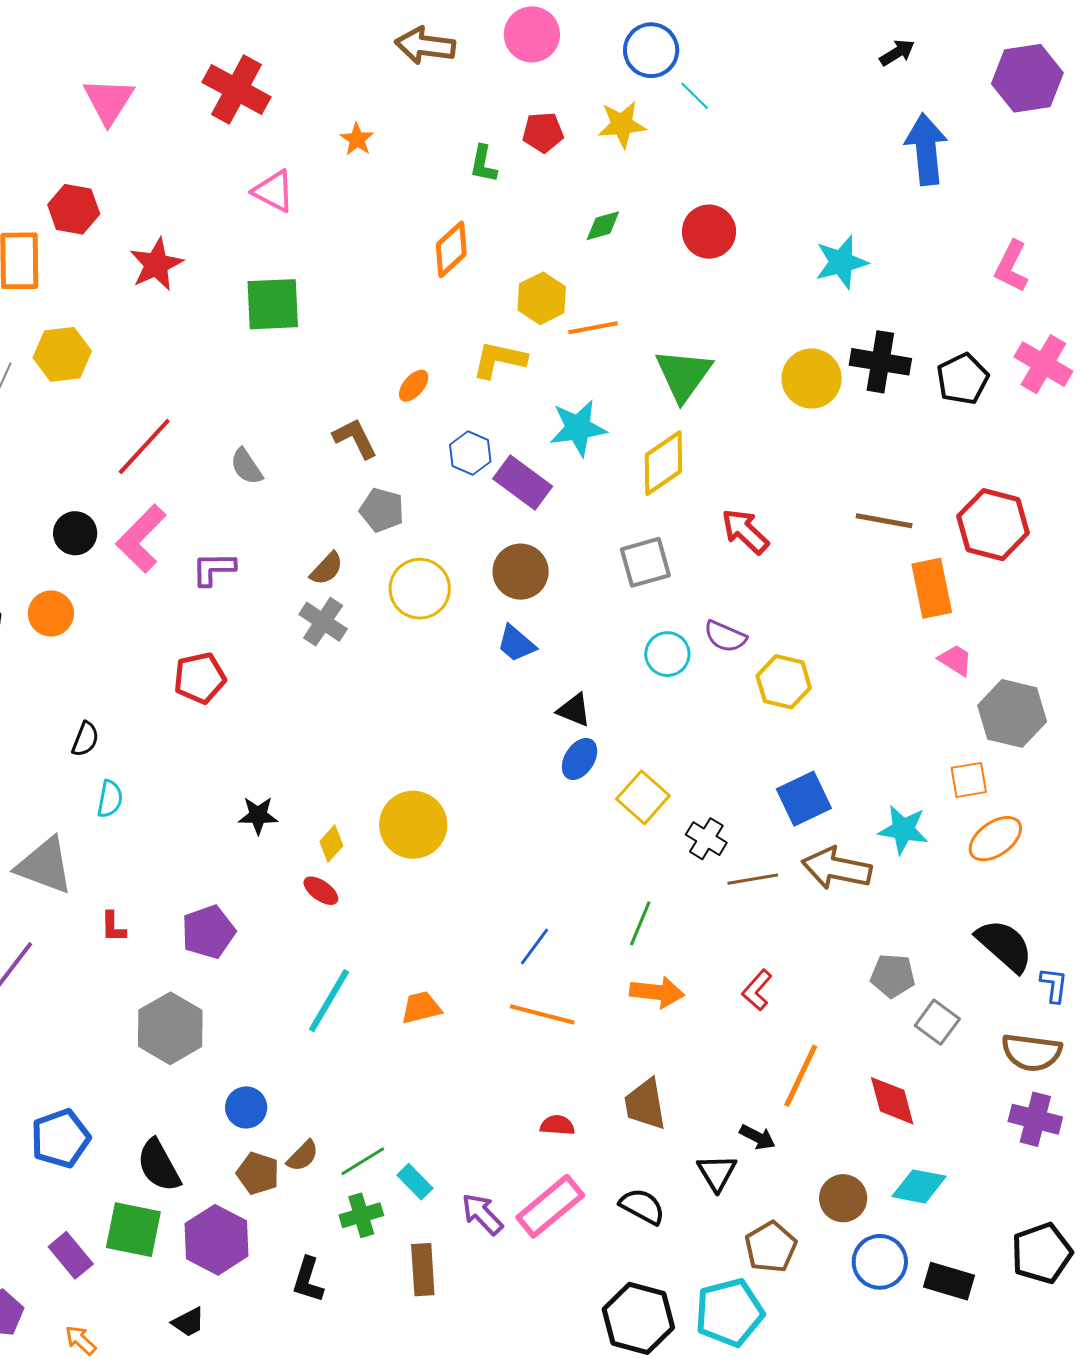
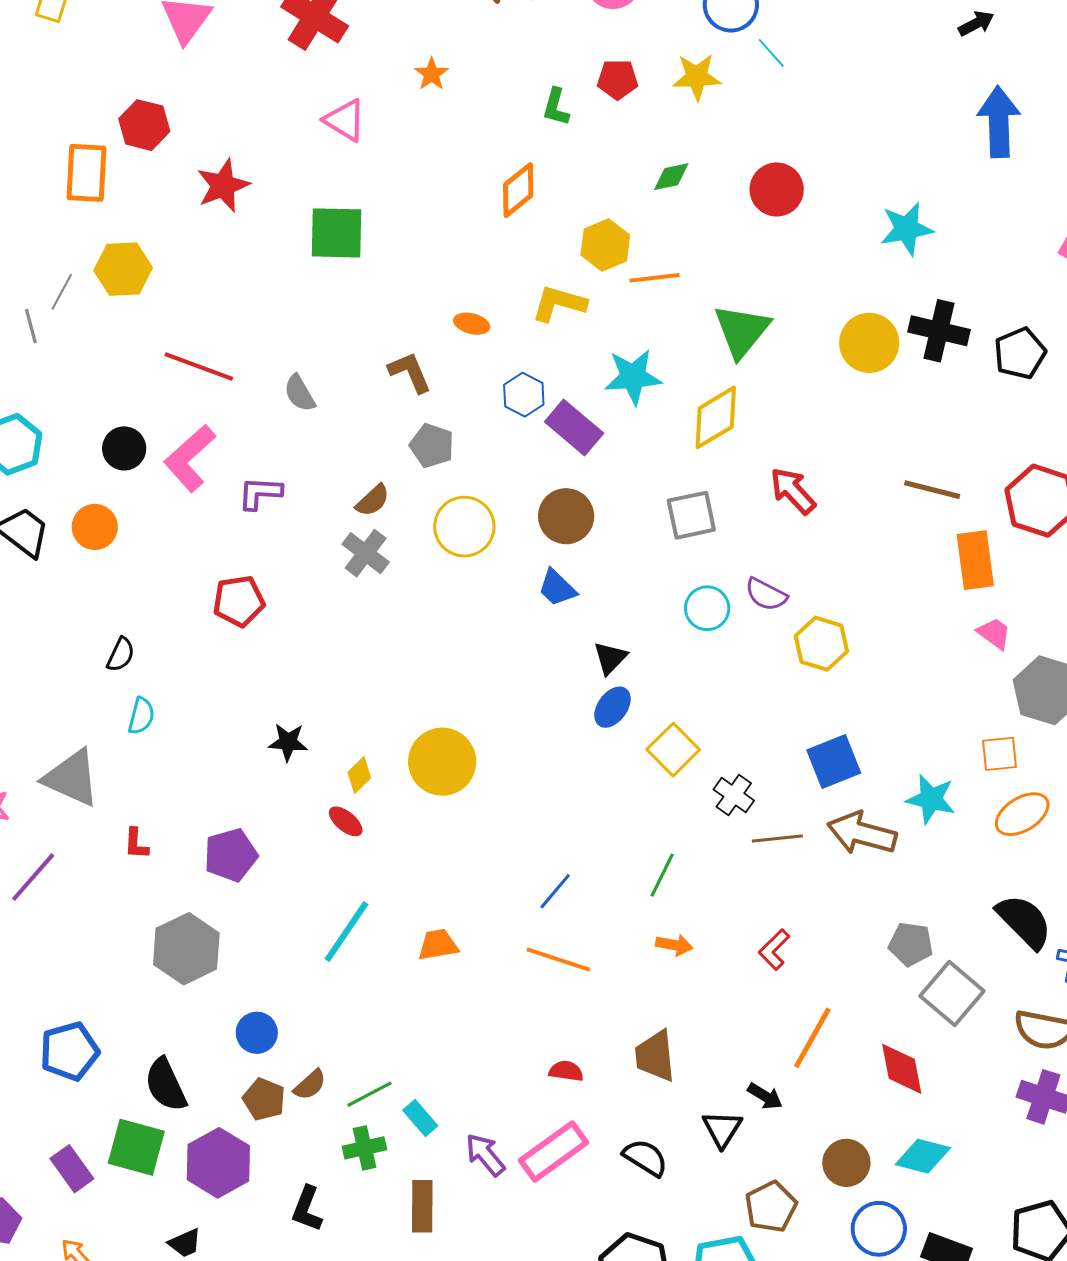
orange ellipse: (414, 386) -> (472, 324), turned 60
red line: (144, 447) -> (199, 366), turned 64
black triangle: (574, 710) -> (610, 658), turned 48
orange arrow: (657, 992) -> (674, 945), size x0.7
gray square: (937, 1022) -> (952, 994), size x1.4

